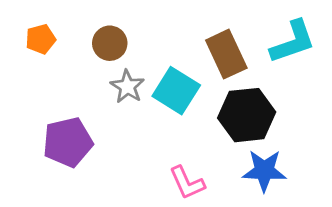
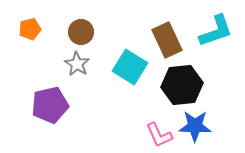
gray star: (127, 87) -> (77, 64), moved
pink L-shape: (187, 183) -> (159, 135), moved

